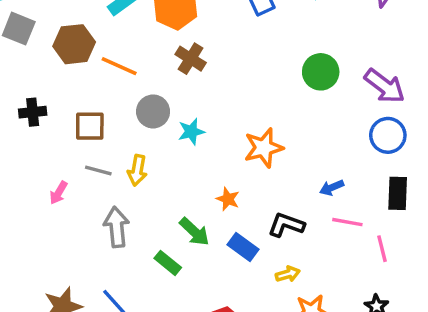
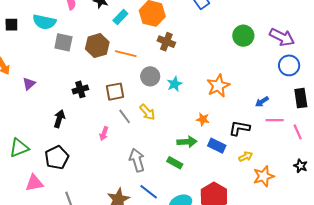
yellow arrow: (137, 170) -> (147, 112), turned -42
gray line: (98, 171) -> (125, 116), turned 49
gray arrow: (117, 227) -> (137, 160), moved
green arrow: (194, 232) -> (187, 142), turned -36

